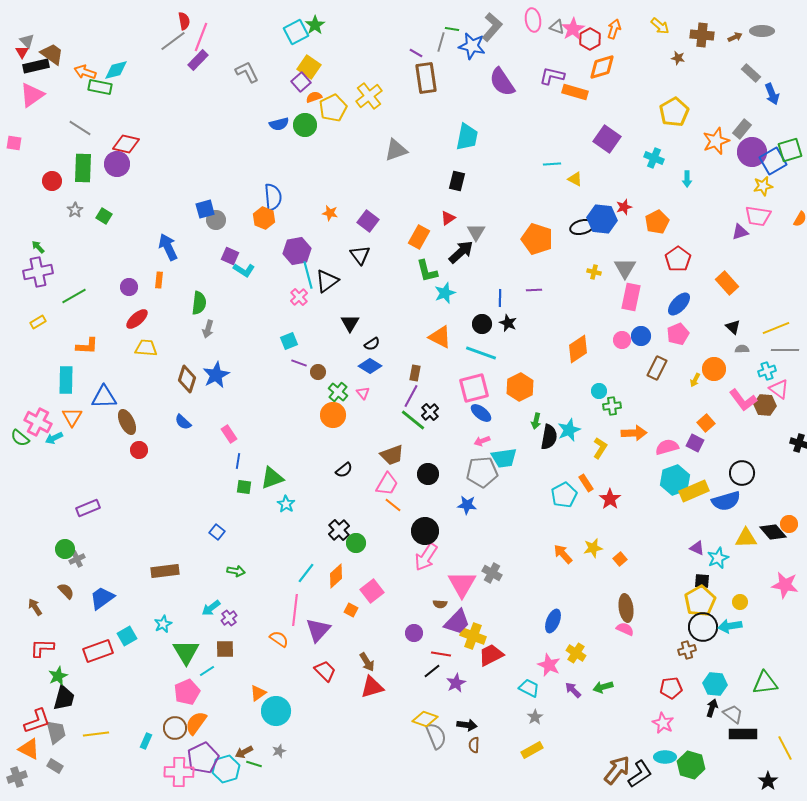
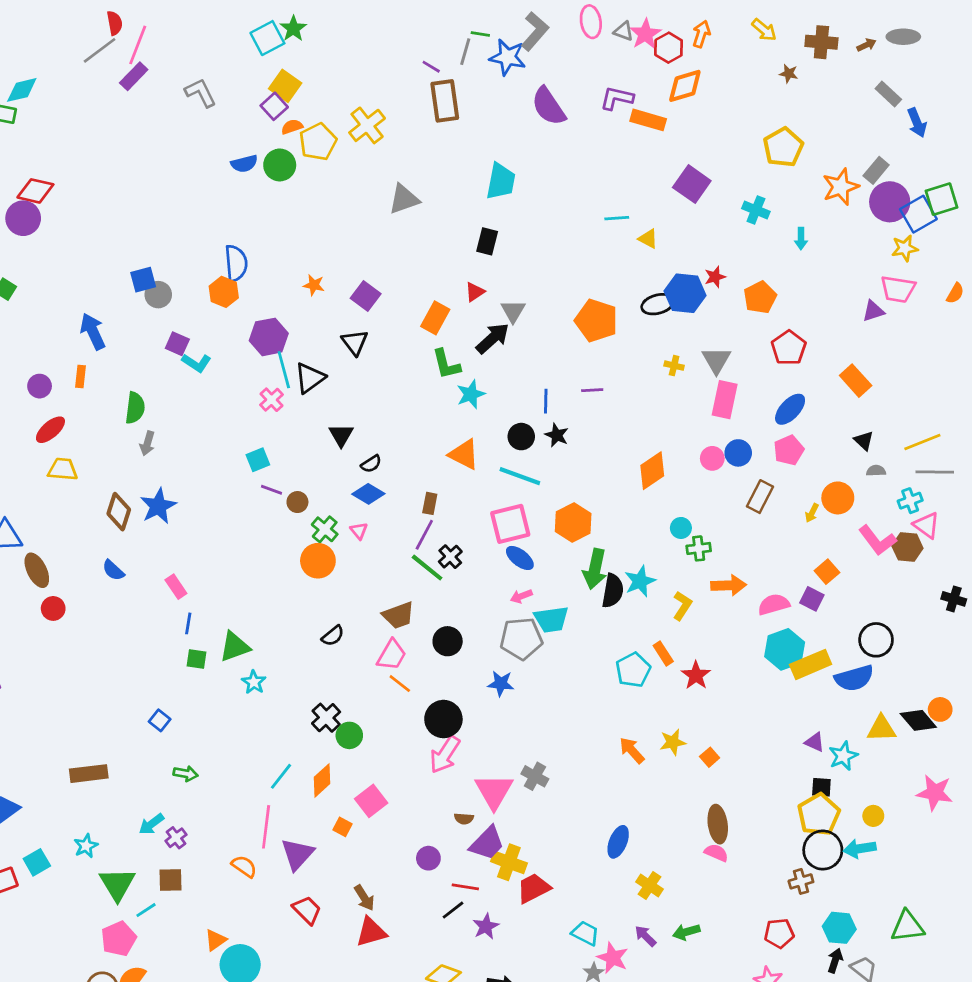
green arrow: (536, 421) -> (595, 569), size x1.8
pink star: (549, 665) -> (613, 958), moved

